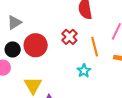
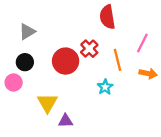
red circle: (36, 45) -> (66, 61), moved

